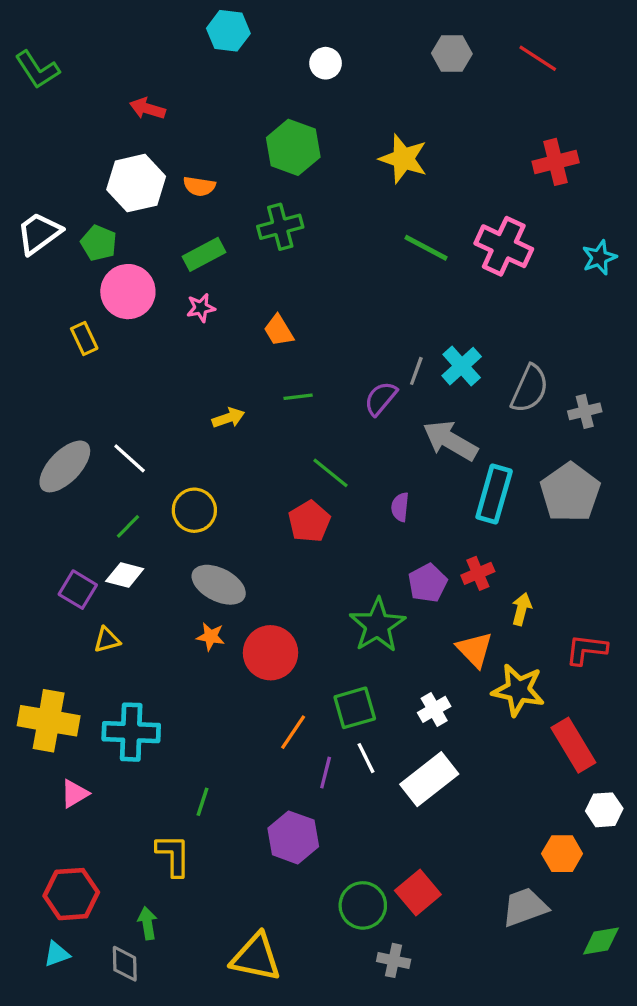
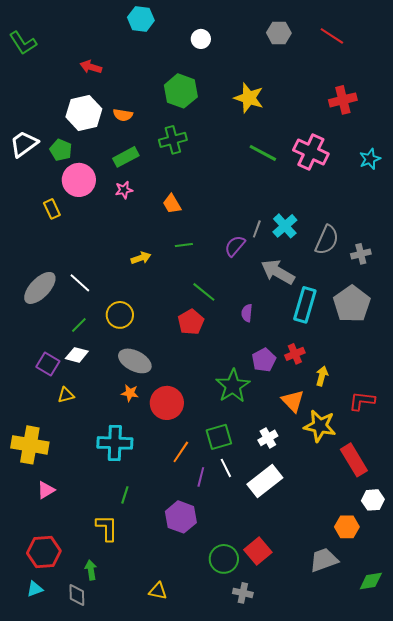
cyan cross: (131, 732) -> (115, 443), moved
yellow triangle: (256, 957) -> (158, 591), size x0.6

